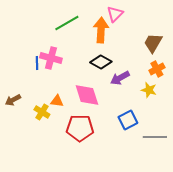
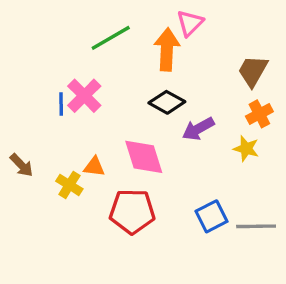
pink cross: (51, 58) -> (84, 96), turned 30
brown arrow: (13, 100) -> (21, 165), turned -105
blue square: (128, 120) -> (211, 216), moved

